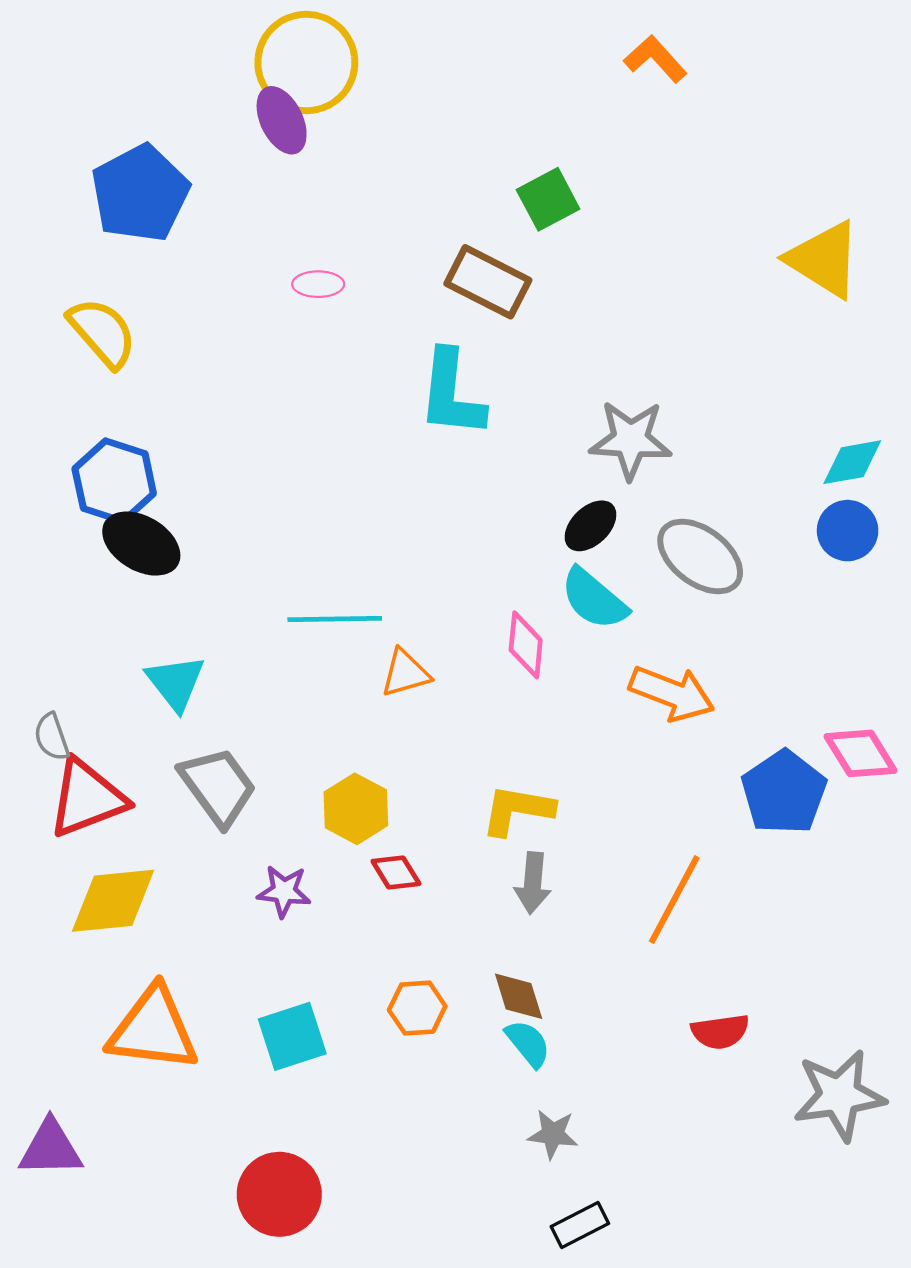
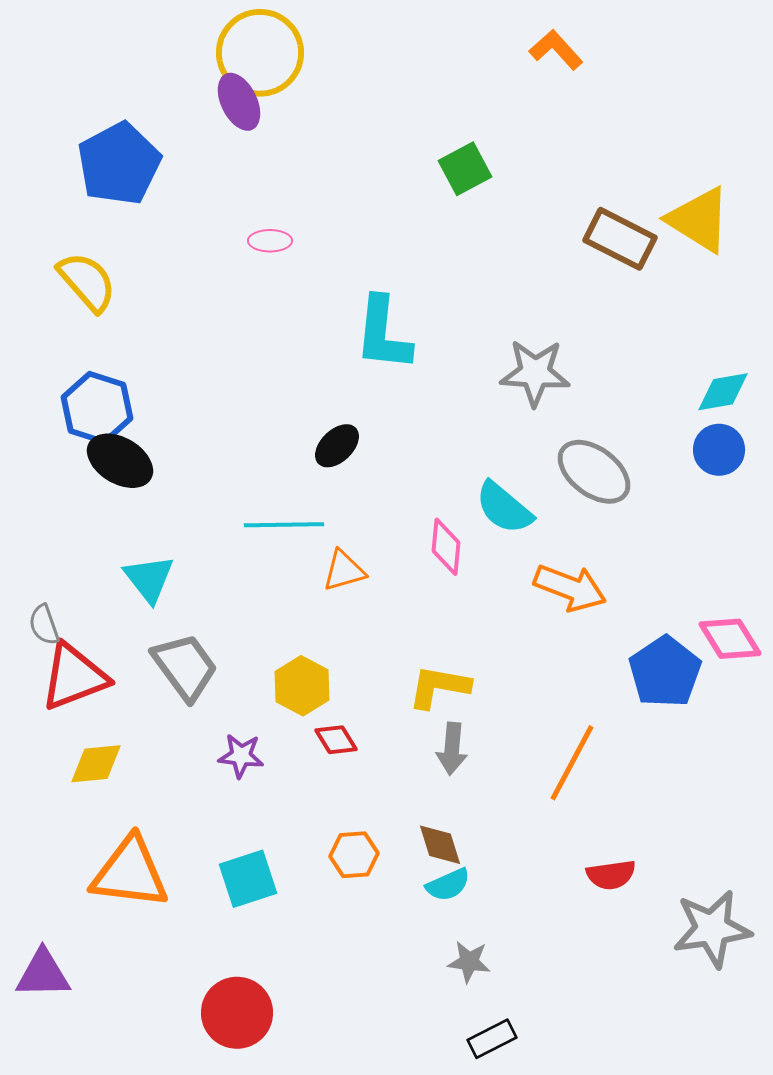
brown rectangle: (488, 282) -> (620, 239), moved
black ellipse: (590, 526) -> (337, 446), moved
yellow diamond: (113, 901) -> (96, 764), size x0.7
cyan semicircle: (528, 1043) -> (448, 885), turned 105

